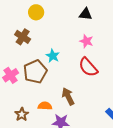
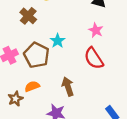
brown pentagon: (35, 72) -> (37, 55), turned -30
orange semicircle: (45, 106) -> (32, 86), moved, turned -32

